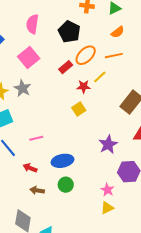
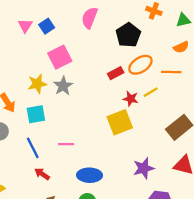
pink square: (29, 58) -> (60, 57), moved
yellow square: (79, 109) -> (120, 122), size x1.6
red arrow: (30, 168) -> (42, 174), moved

